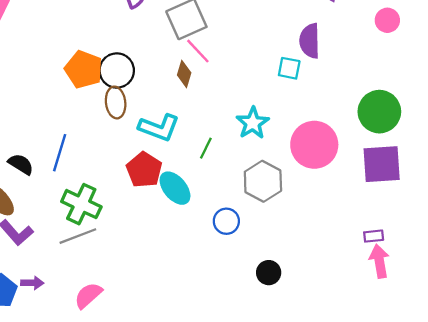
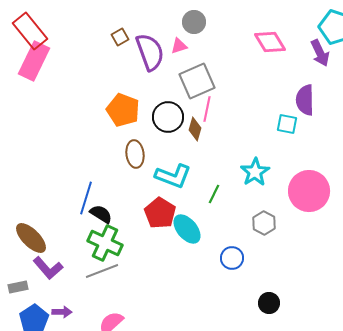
pink line: (198, 51) -> (207, 109), turned 55
orange pentagon: (84, 69) -> (123, 110), moved
black circle: (117, 71) -> (168, 117), moved
black semicircle: (21, 164) -> (101, 214), moved
gray hexagon: (263, 181) -> (264, 223), size x0.7

